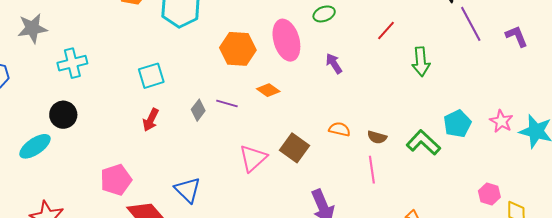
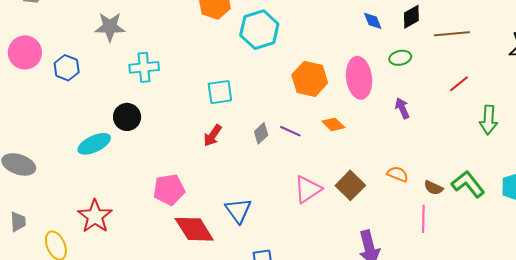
green L-shape: (423, 143) -> (468, 184), moved

